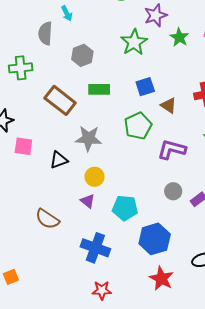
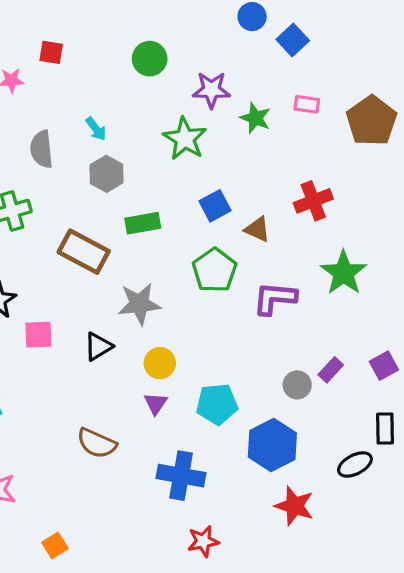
cyan arrow: (67, 13) -> (96, 129), moved
purple star: (156, 15) -> (211, 90), turned 30
gray circle: (173, 191) -> (297, 385), moved
purple triangle: (88, 201) -> (156, 403), turned 35

